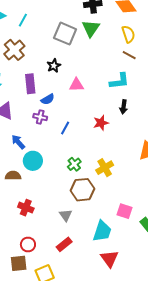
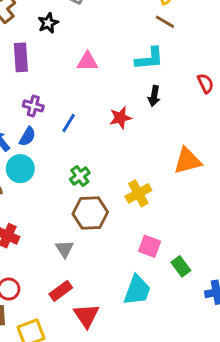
black star: (54, 66) -> (48, 23), moved
blue semicircle: (48, 99) -> (27, 137), moved, turned -32
yellow cross: (105, 168) -> (138, 193), moved
cyan trapezoid: (102, 231) -> (137, 290), moved
red triangle: (109, 259) -> (86, 316), moved

